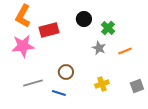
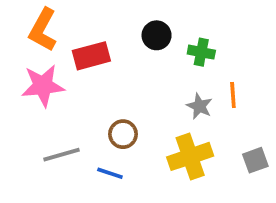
green cross: (108, 28) -> (201, 52), turned -32
gray star: (99, 48) -> (199, 106), moved
orange line: (125, 51) -> (233, 95), turned -72
yellow cross: (102, 84) -> (190, 156), size x1.6

